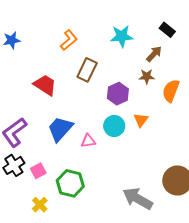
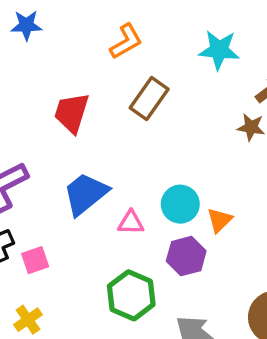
red trapezoid: (45, 85) -> (72, 113), turned -115
purple hexagon: (118, 94) -> (186, 256), moved
orange triangle: (141, 120) -> (220, 220), moved
green hexagon: (70, 183) -> (131, 295), moved

